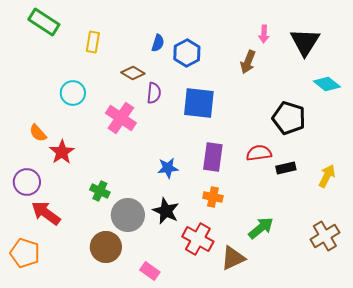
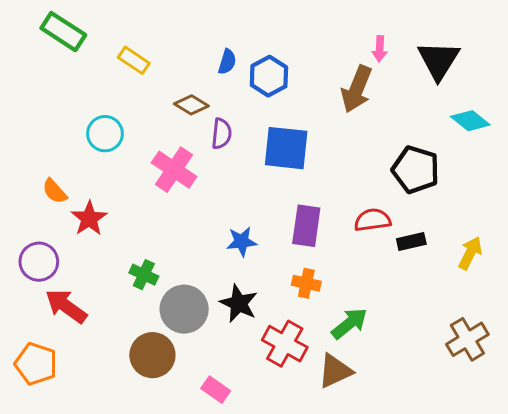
yellow rectangle: (93, 42) -> (134, 60), turned -65
brown arrow: (248, 62) -> (357, 89), size x1.4
green arrow: (261, 228) -> (349, 323), moved

